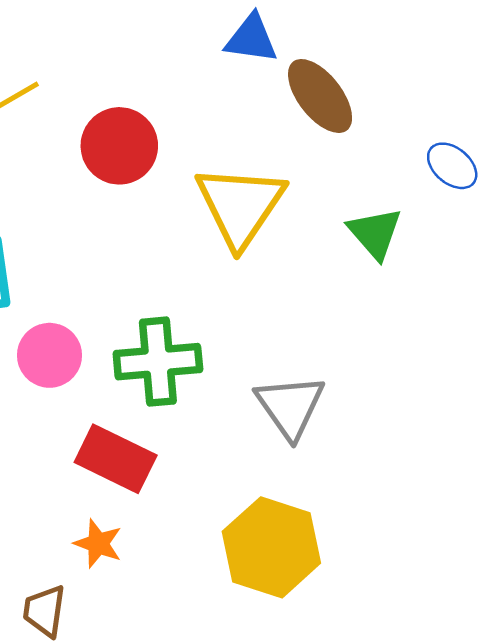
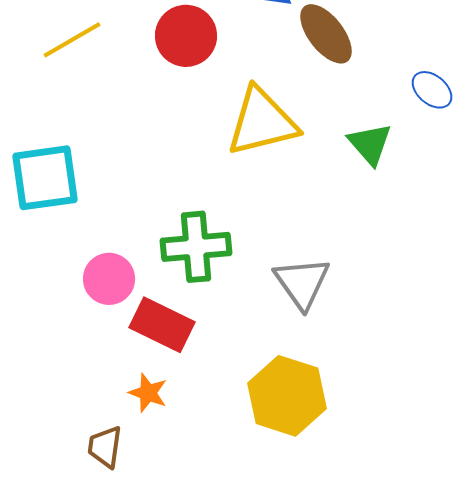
red circle: (119, 146) -> (186, 36), moved
yellow triangle: (240, 206) -> (262, 122), turned 42
pink circle: (49, 355) -> (109, 279), moved

